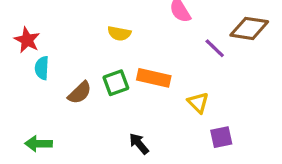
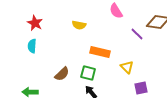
red star: (27, 40) -> (35, 23), moved
green square: (116, 83) -> (88, 73), moved, turned 35
brown semicircle: (80, 93) -> (62, 74), moved

